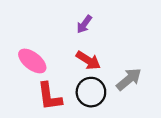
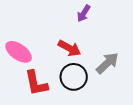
purple arrow: (84, 24) -> (84, 13), moved

